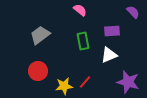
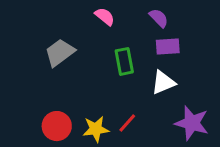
pink semicircle: (80, 10) -> (105, 16), moved
purple semicircle: (133, 12) -> (159, 18), moved
red circle: (38, 71) -> (57, 126), moved

